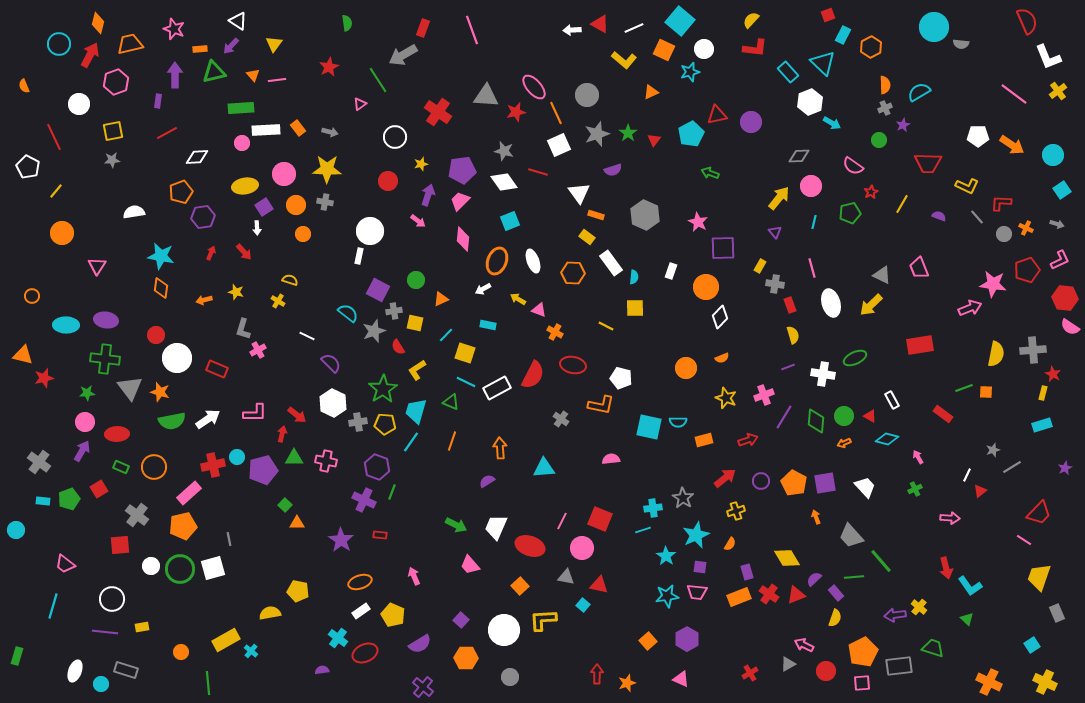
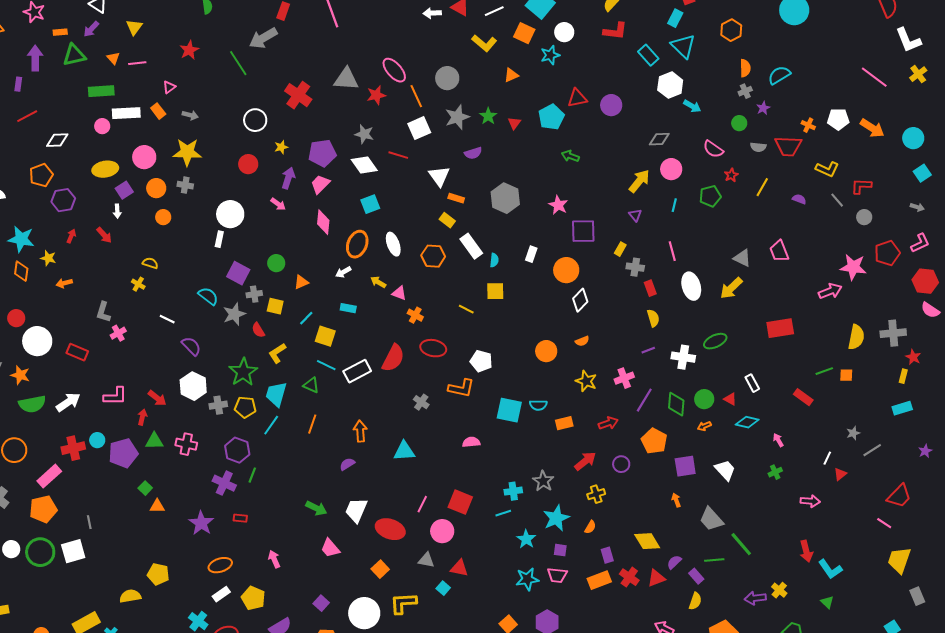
cyan rectangle: (843, 35) -> (675, 18), moved
gray semicircle: (961, 44) -> (758, 147), moved
pink triangle: (360, 104) -> (169, 87), moved
orange cross: (1026, 228) -> (808, 125), moved
yellow star: (236, 292) -> (48, 258), moved
orange pentagon: (794, 483) -> (654, 441), moved

